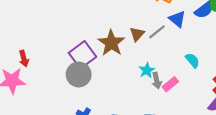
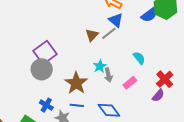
blue triangle: (177, 19) -> (116, 20), moved
brown star: (111, 43) -> (76, 83), moved
pink rectangle: (170, 84) -> (130, 83), moved

